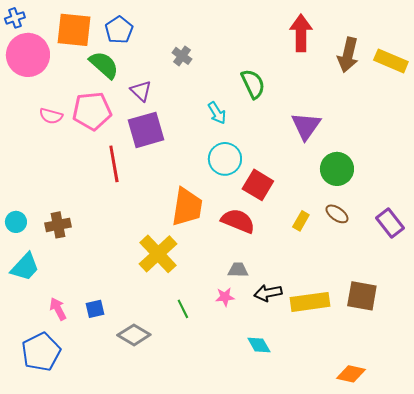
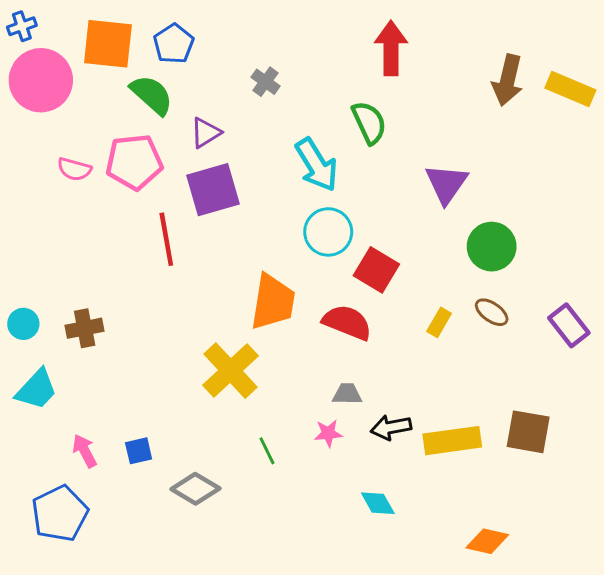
red arrow: (301, 33) -> (391, 48), moved
purple triangle: (141, 91) -> (206, 133), turned 45
cyan arrow: (217, 113) -> (317, 165), size x1.6
orange diamond: (351, 374) -> (487, 541), moved

